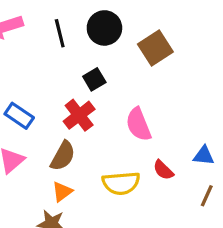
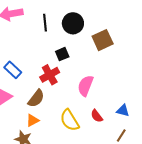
pink semicircle: (138, 124) -> (85, 86), turned 35
yellow semicircle: (121, 183) -> (70, 120), turned 55

